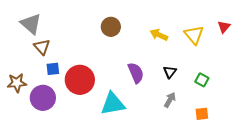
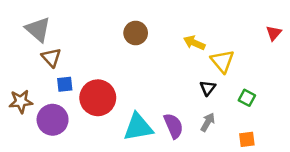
yellow triangle: (194, 35) -> (222, 61), moved
purple semicircle: (136, 73) -> (174, 126), moved

